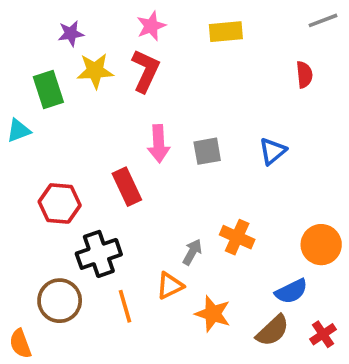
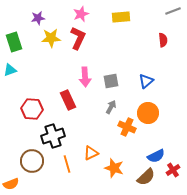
green rectangle: (48, 90) -> (14, 42), moved
orange circle: (321, 245) -> (148, 113), moved
gray arrow: (192, 252) -> (111, 107), moved
red cross: (323, 334) -> (173, 170), moved
orange semicircle: (20, 344) -> (11, 184), turned -91

